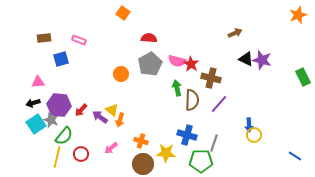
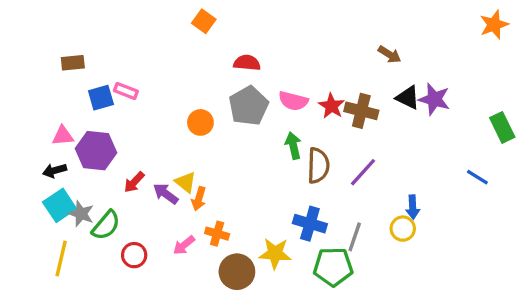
brown arrow: (235, 33) -> (390, 54), turned 56
pink rectangle: (79, 40) -> (126, 91), moved
red star: (191, 64) -> (331, 106), moved
brown cross: (211, 78) -> (361, 111), moved
purple hexagon: (59, 105) -> (96, 151), moved
gray star: (51, 120) -> (81, 214), moved
yellow circle: (254, 135) -> (403, 229), moved
orange cross: (141, 141) -> (217, 234), moved
blue line: (295, 156) -> (477, 177), moved
yellow line: (57, 157) -> (61, 258), moved

